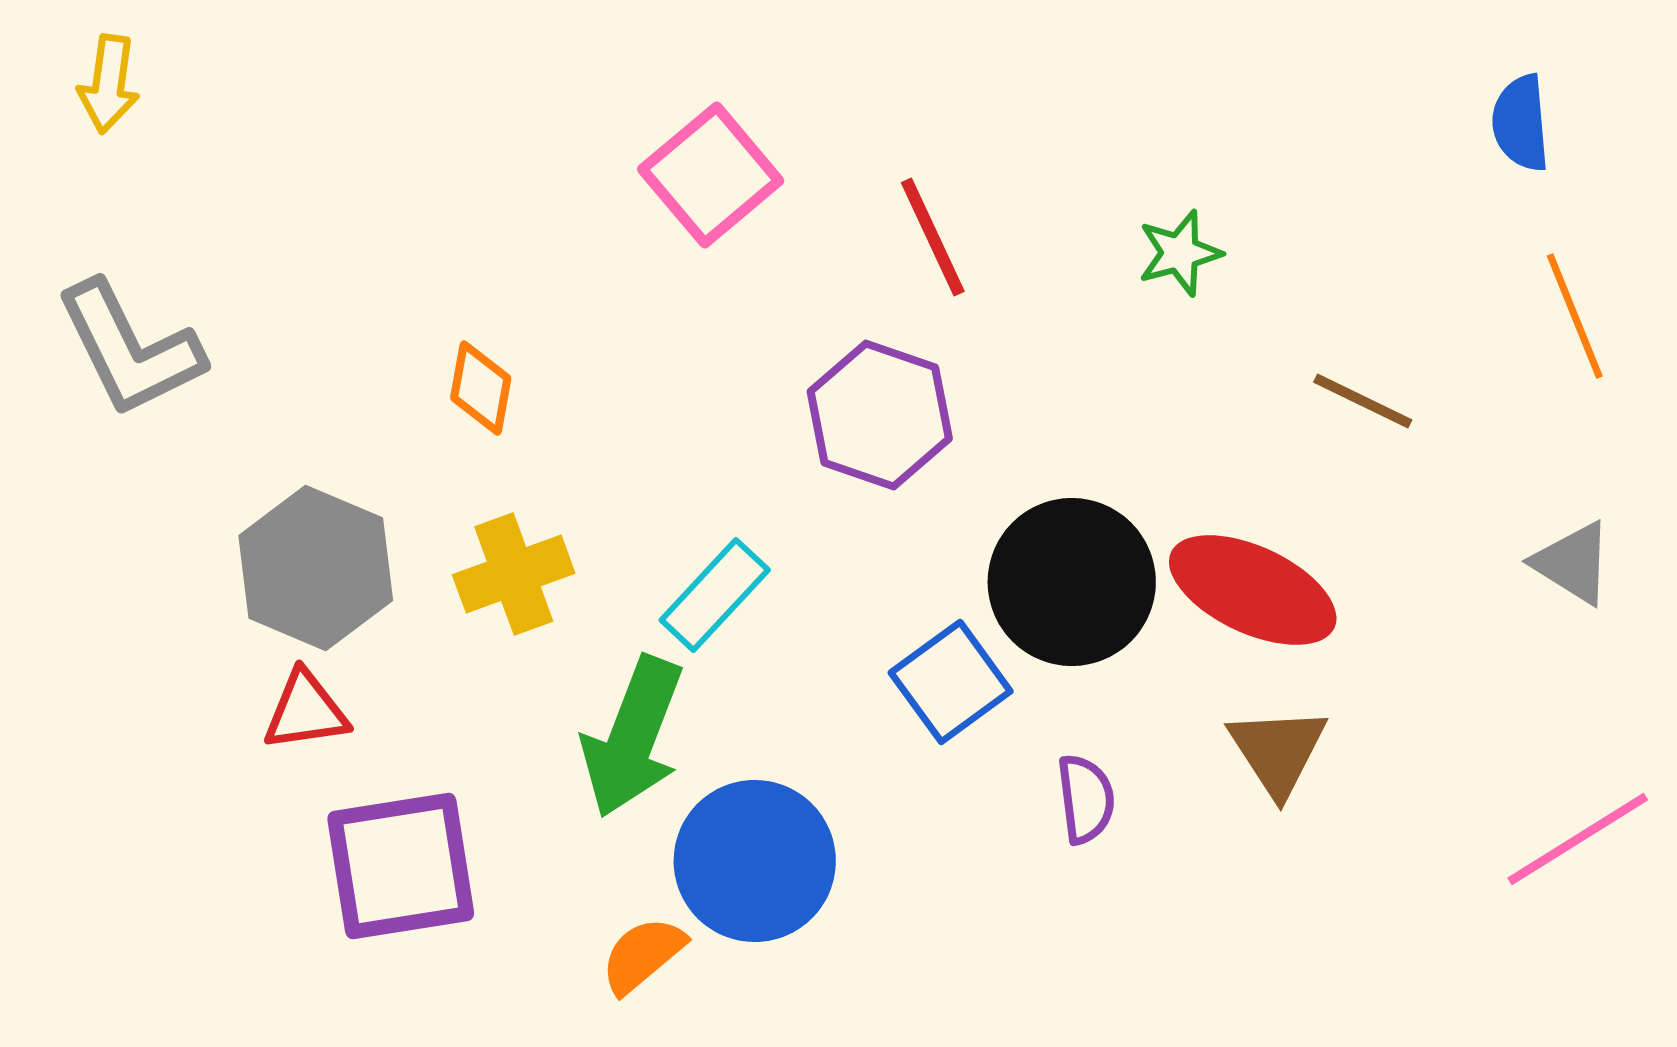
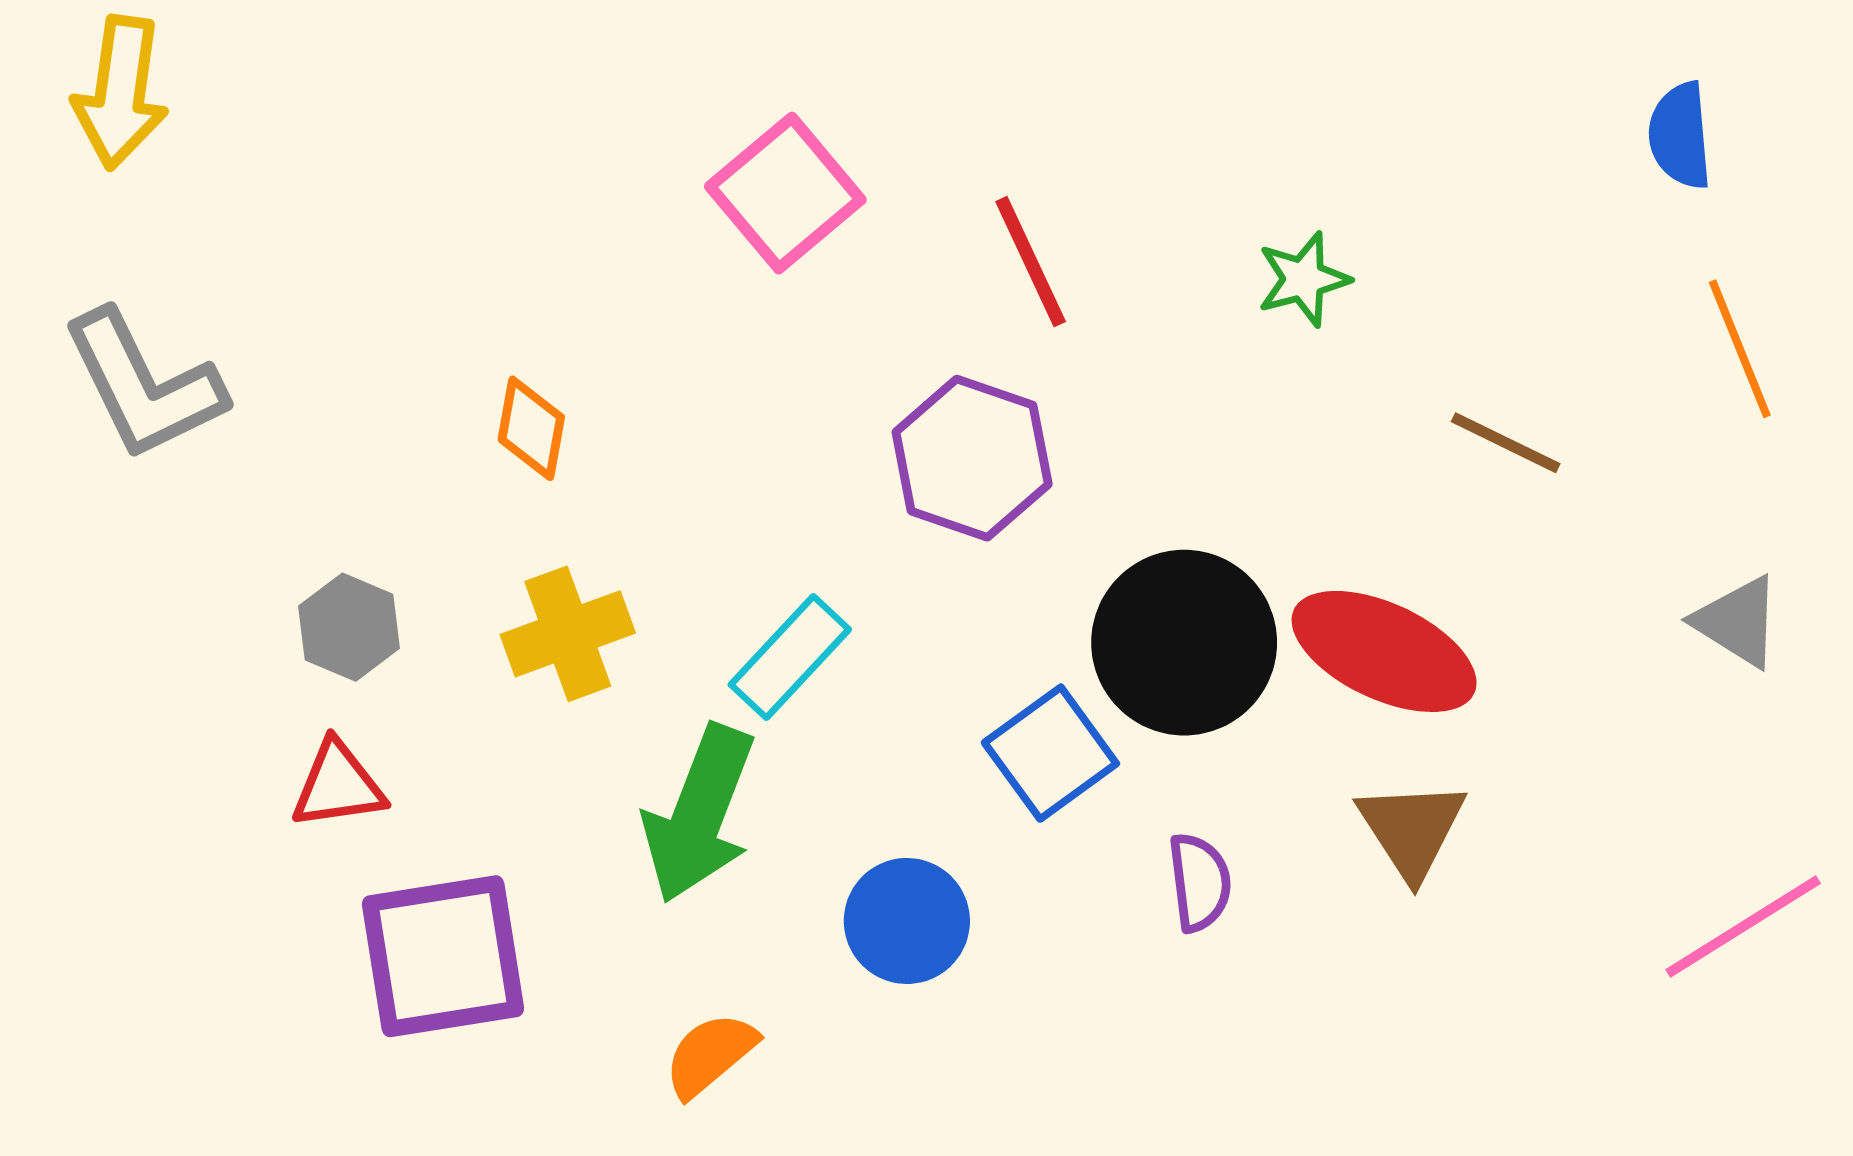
yellow arrow: (109, 84) -> (120, 93), size x1.4
gray hexagon: (316, 568) -> (349, 627), size x0.6
blue circle: (755, 861) -> (907, 921), moved, size x0.7

